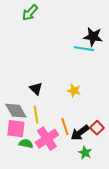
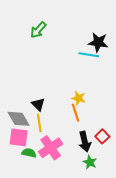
green arrow: (30, 13) -> (38, 30), moved
black triangle: (36, 89) -> (38, 104), moved
orange line: (65, 127) -> (75, 113), moved
black arrow: (80, 133) -> (85, 142), turned -66

